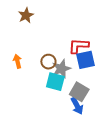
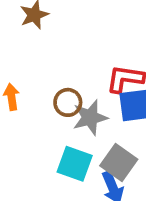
cyan square: (55, 82) -> (75, 164), moved

